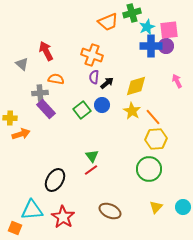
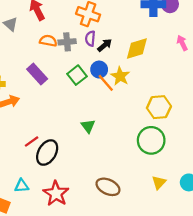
gray cross: (40, 93) -> (67, 42), moved
yellow star: (132, 111) -> (120, 76), moved
orange line: (153, 117) -> (106, 83), moved
red line: (91, 170) -> (32, 141), moved
cyan triangle: (32, 210) -> (22, 186), size x0.6

